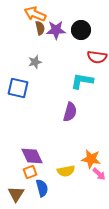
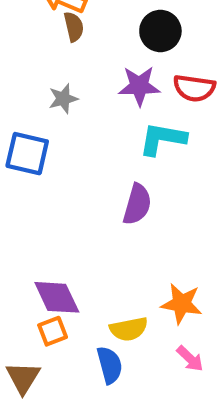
purple star: (56, 30) -> (139, 86), moved
pink arrow: (99, 174) -> (190, 359), moved
blue semicircle: (42, 188) -> (110, 365), moved

